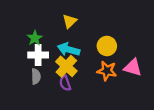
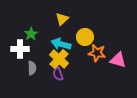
yellow circle: (107, 46) -> (85, 37), moved
white cross: (38, 55) -> (20, 49), moved
orange star: (107, 71) -> (97, 53), moved

